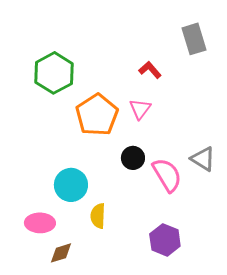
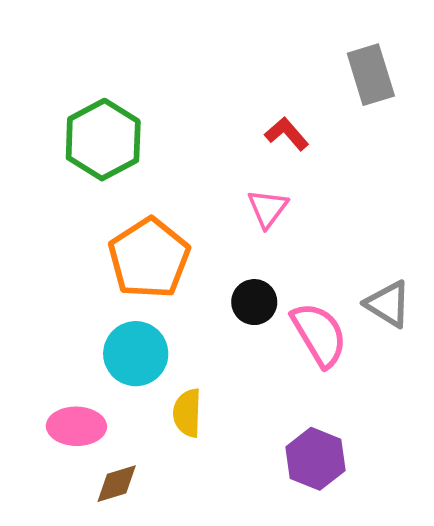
orange pentagon: (97, 115) -> (149, 258), moved

